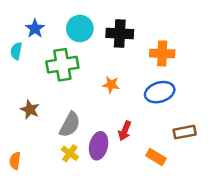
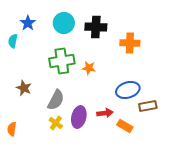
green cross: (62, 65) -> (62, 61), moved
blue ellipse: (160, 92) -> (128, 90), moved
red arrow: (125, 131) -> (105, 113), moved, turned -119

